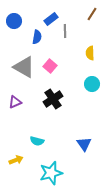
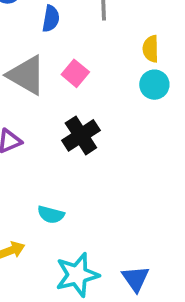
cyan circle: (92, 84) -> (154, 85), moved
blue triangle: (84, 144) -> (136, 279), moved

